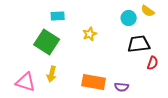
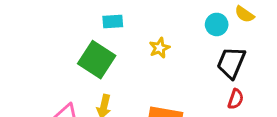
black trapezoid: (139, 44) -> (231, 63), turned -60
red semicircle: (153, 63) -> (236, 99), moved

